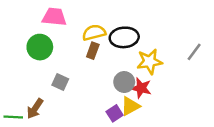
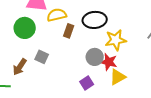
yellow semicircle: (94, 33) -> (57, 15), moved
yellow triangle: (130, 106) -> (118, 77), moved
brown arrow: (35, 109) -> (20, 67), moved

